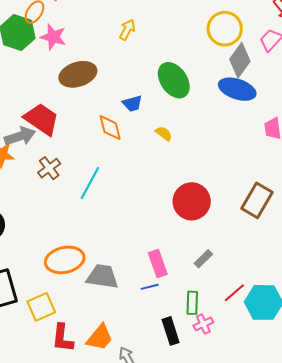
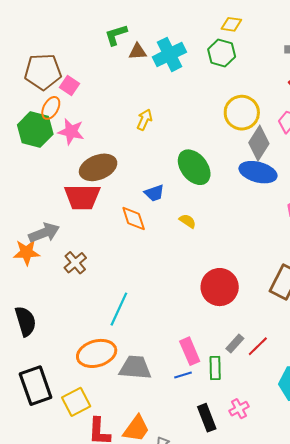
red trapezoid: (42, 119) -> (82, 197), moved, turned 150
cyan line: (90, 183) -> (119, 309), moved
red line: (234, 293) -> (258, 346), moved
green rectangle: (192, 303) -> (215, 368), moved

